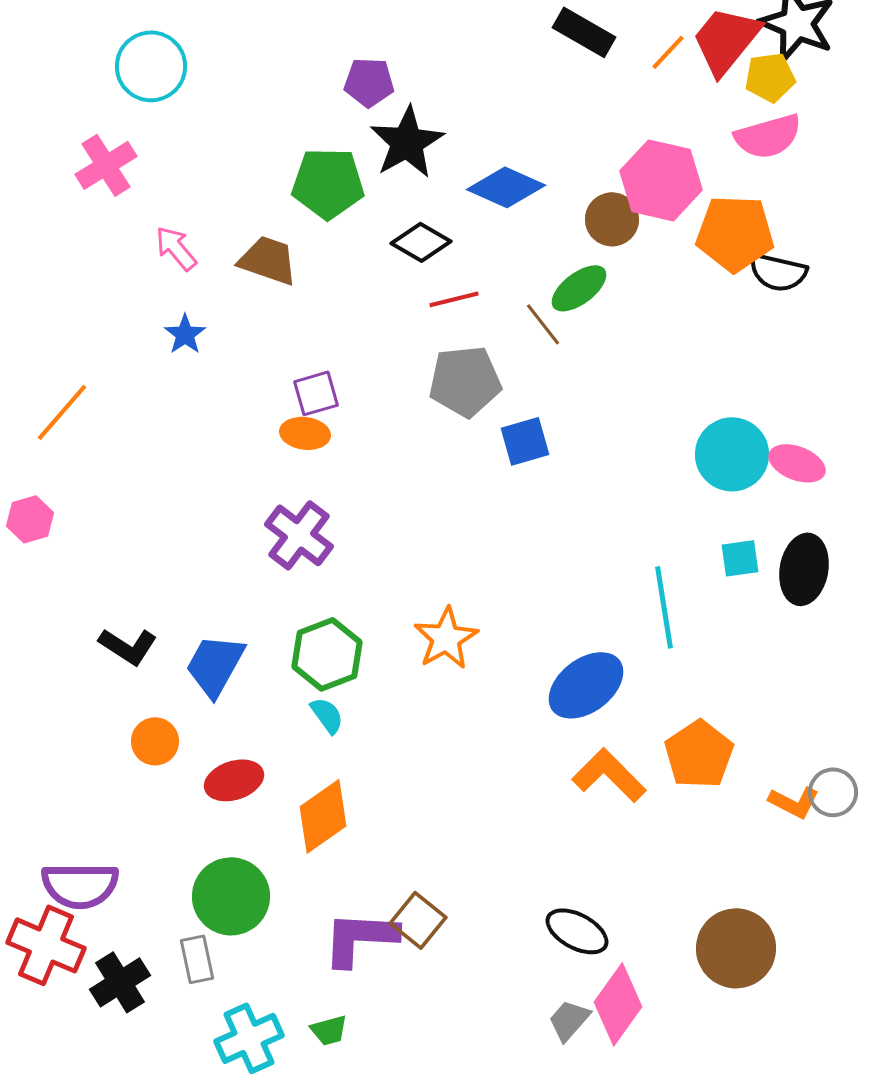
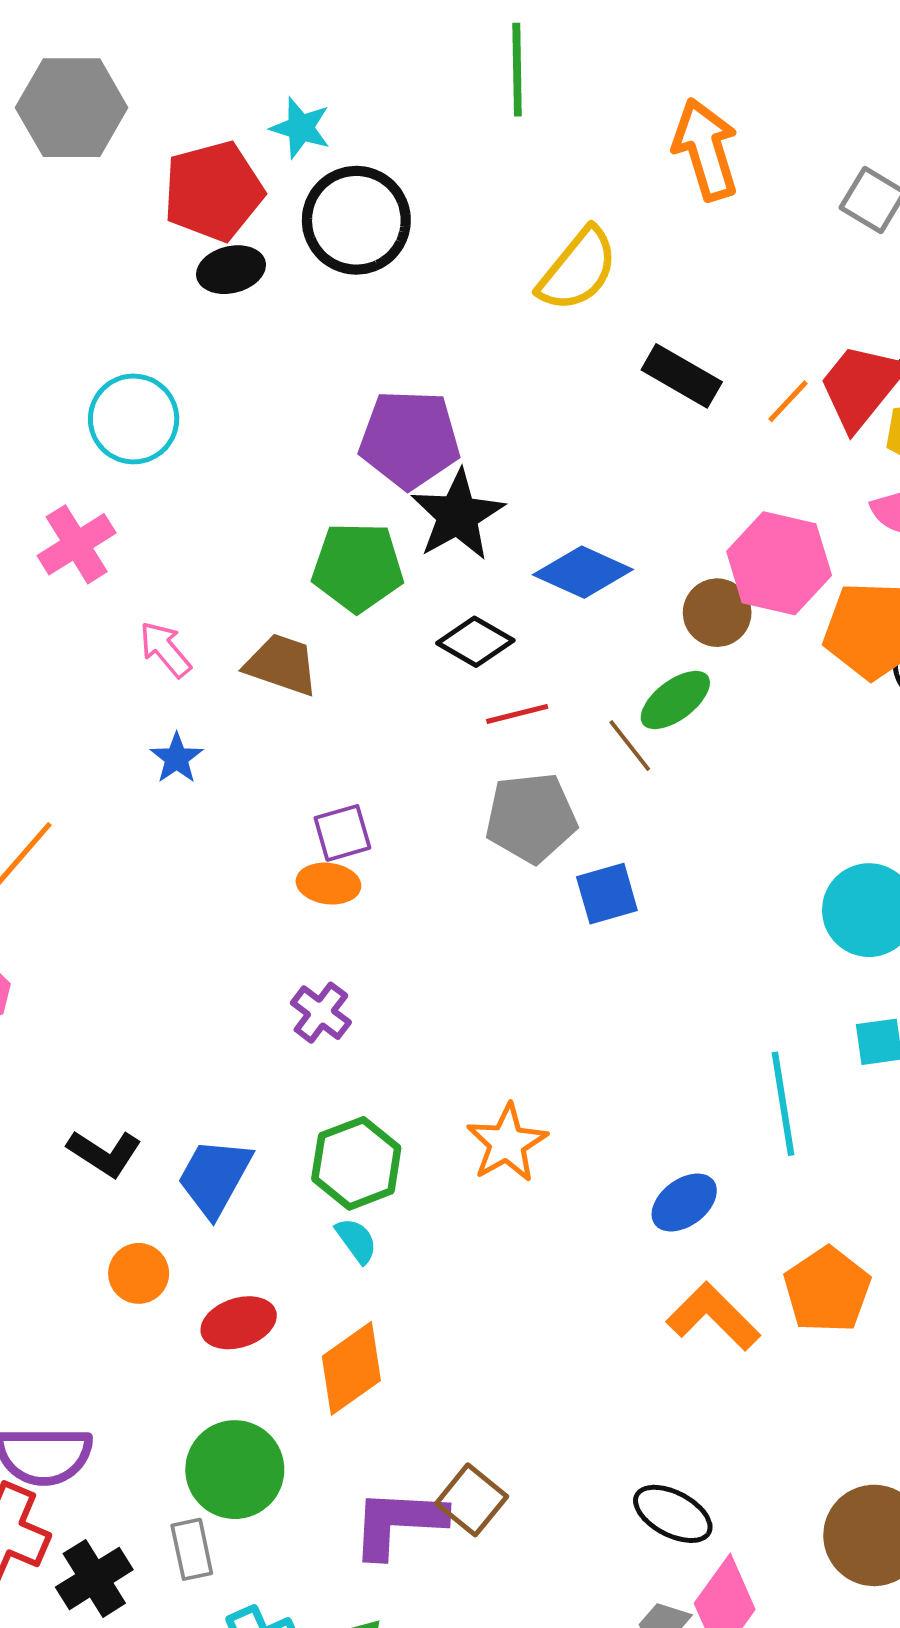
purple pentagon: (369, 82) -> (410, 439), size x1.6
purple cross: (299, 535) -> (321, 1013), size x0.7
blue ellipse: (586, 685) -> (684, 1203), size x0.7

